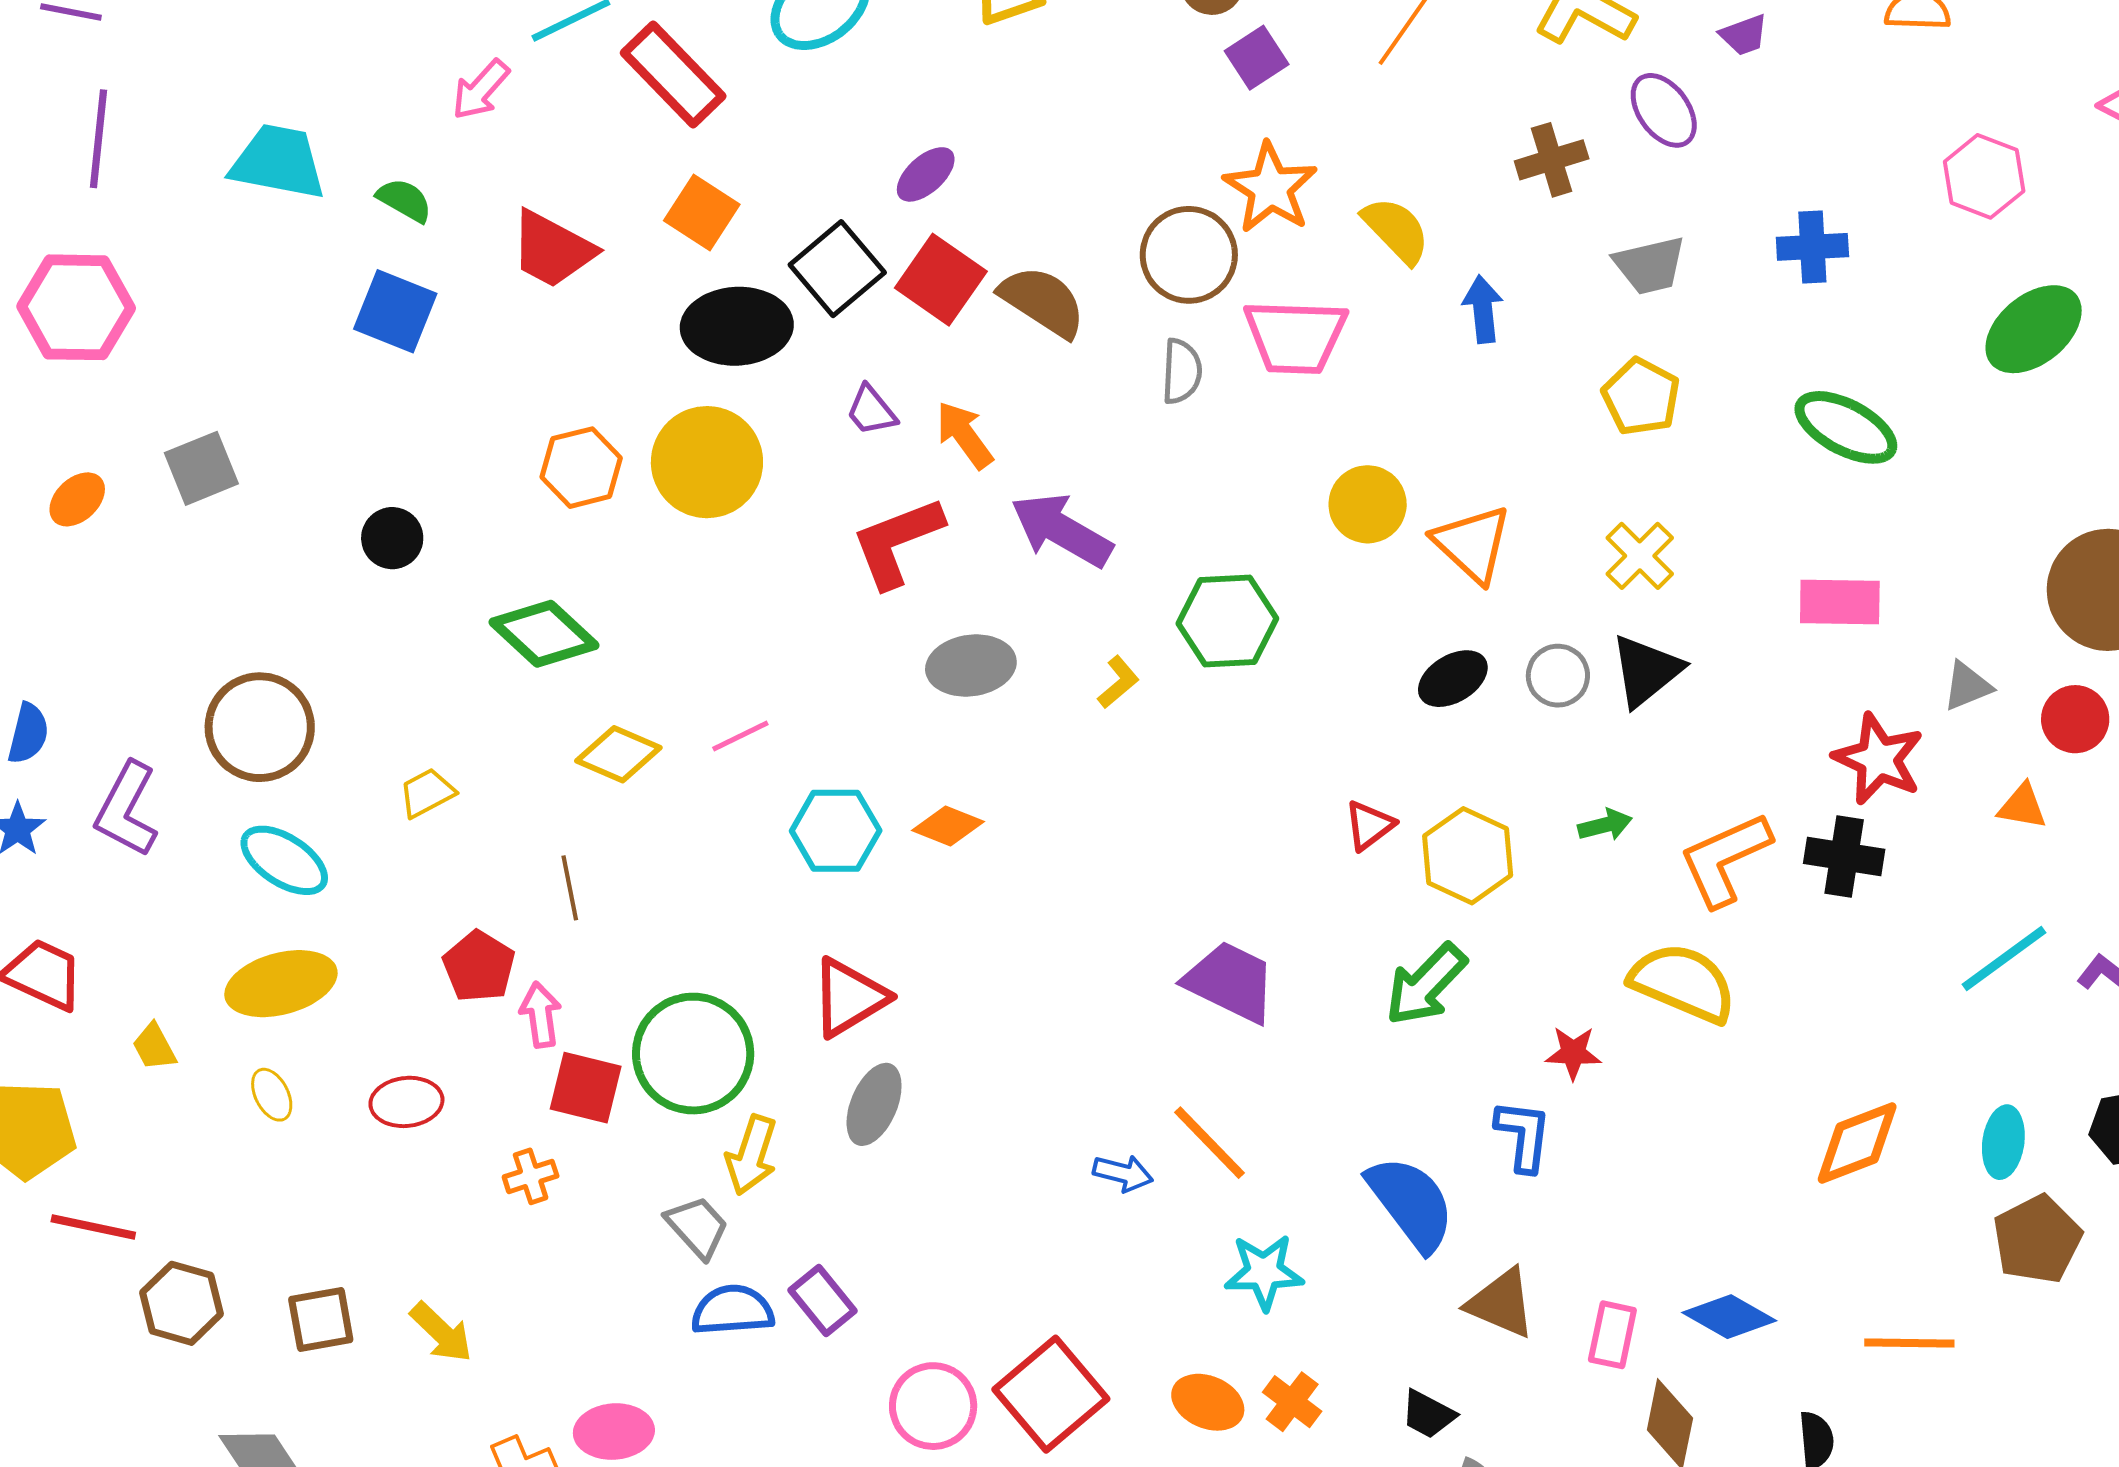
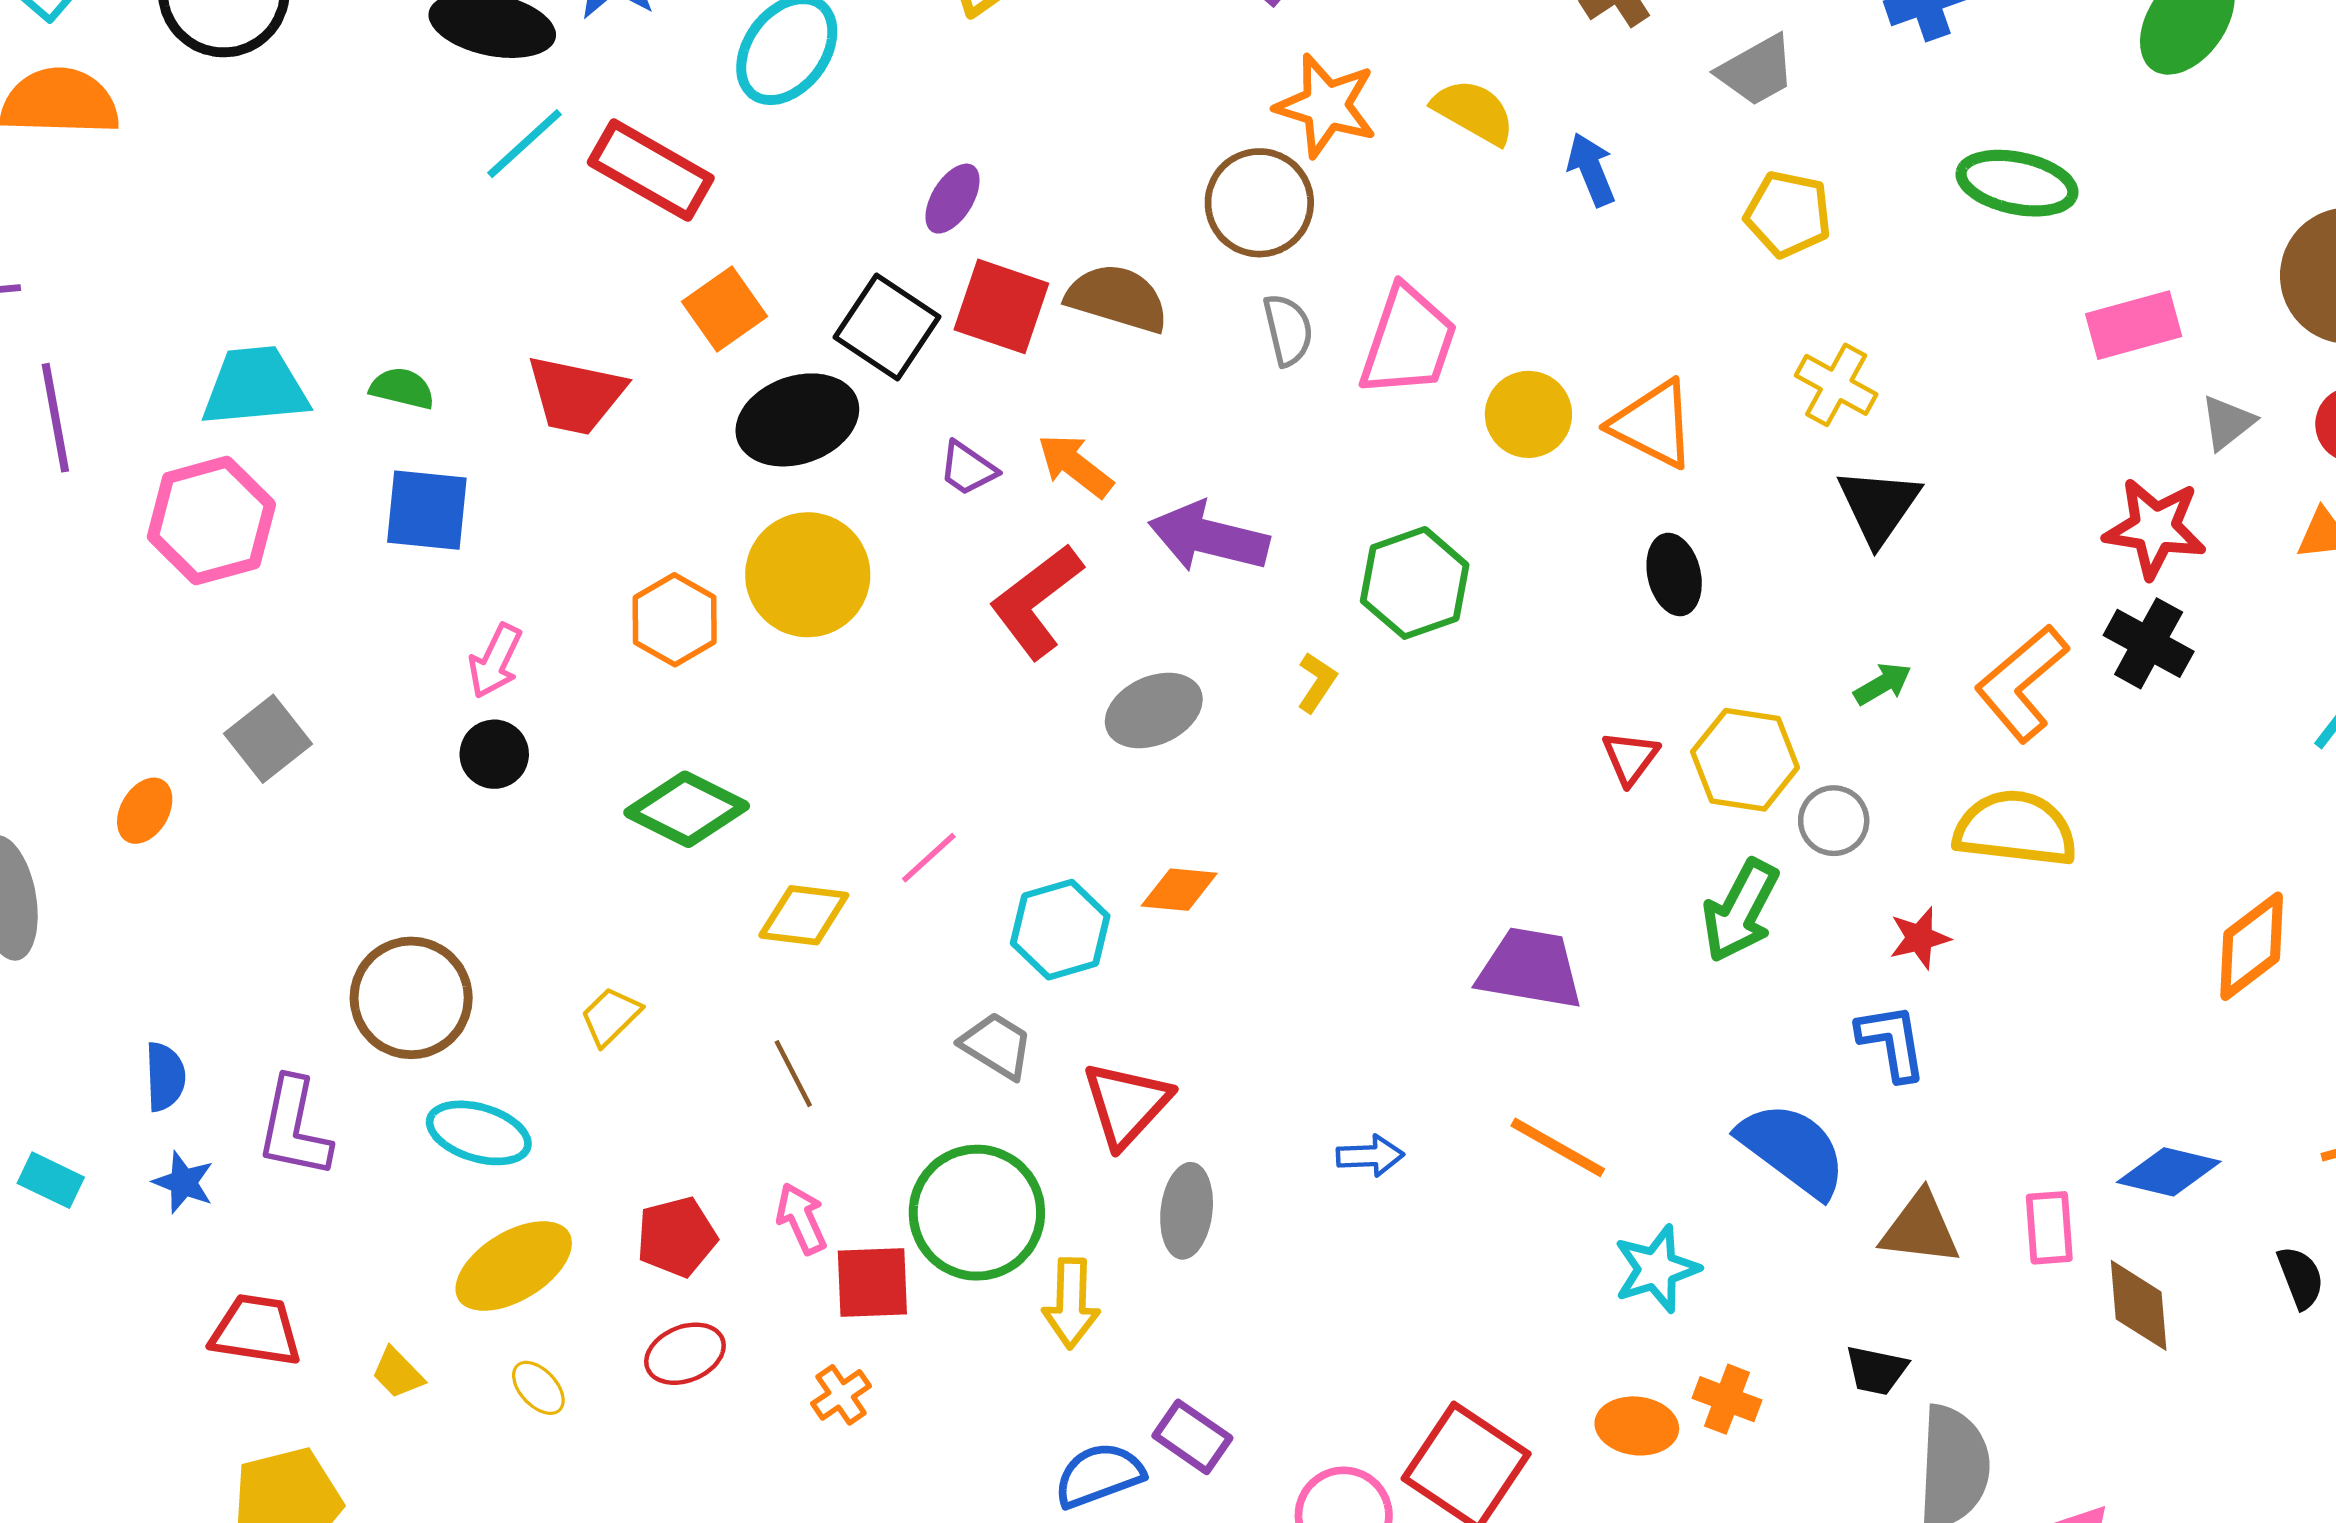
pink arrow: (481, 90) -> (495, 661), moved
orange square: (702, 213) -> (725, 309), turned 38
pink hexagon: (76, 307) -> (211, 521), moved
pink trapezoid: (1295, 336) -> (1408, 341), moved, turned -57
pink rectangle: (1840, 602) -> (2134, 325), moved
gray circle: (1558, 676) -> (1834, 821), moved
black ellipse: (1453, 679) -> (1674, 575), turned -56
black cross: (1844, 856) -> (2149, 643), turned 36
red pentagon: (479, 966) -> (677, 1237), moved, turned -30
blue arrow: (1123, 1173) -> (1370, 1156), moved
gray trapezoid: (697, 1227) -> (997, 1045), moved

